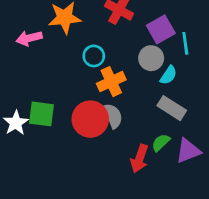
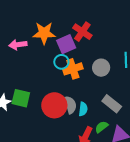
purple square: (161, 29) -> (66, 44), moved
cyan semicircle: (169, 75) -> (83, 109), moved, turned -32
orange cross: (111, 82) -> (73, 69), moved

